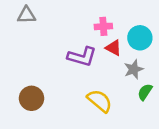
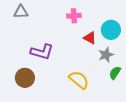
pink cross: (103, 26) -> (74, 16), moved
purple L-shape: (82, 57) -> (42, 52), moved

